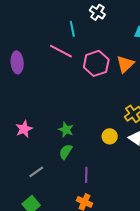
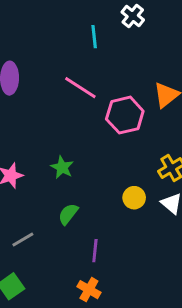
pink line: (61, 51) -> (80, 88), moved
pink hexagon: (96, 63) -> (125, 115), moved
green star: (66, 130) -> (62, 167), moved

